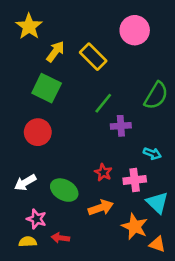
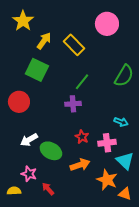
purple cross: (121, 126) -> (73, 104), moved
red circle: (38, 132) -> (19, 102), moved
white arrow: (25, 182) -> (29, 140), moved
red arrow: (60, 238) -> (48, 189), turned 40
yellow semicircle: (28, 242) -> (14, 191), moved

